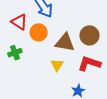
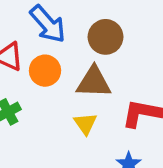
brown circle: (89, 35) -> (106, 37), moved

